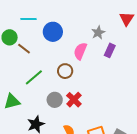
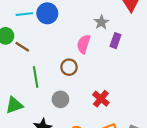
blue circle: (53, 32) -> (47, 13), moved
green line: (34, 77) -> (36, 77), turned -54
red cross: (74, 100) -> (101, 99), moved

